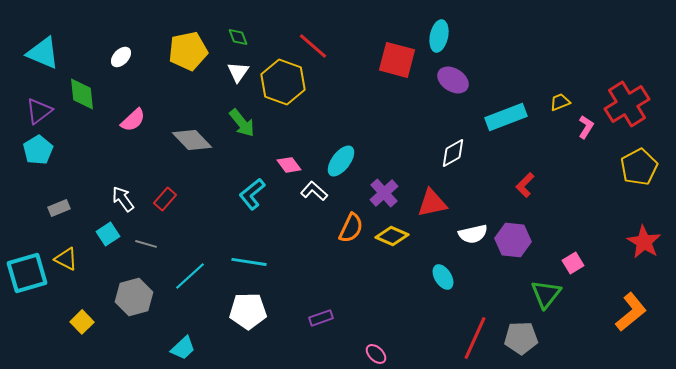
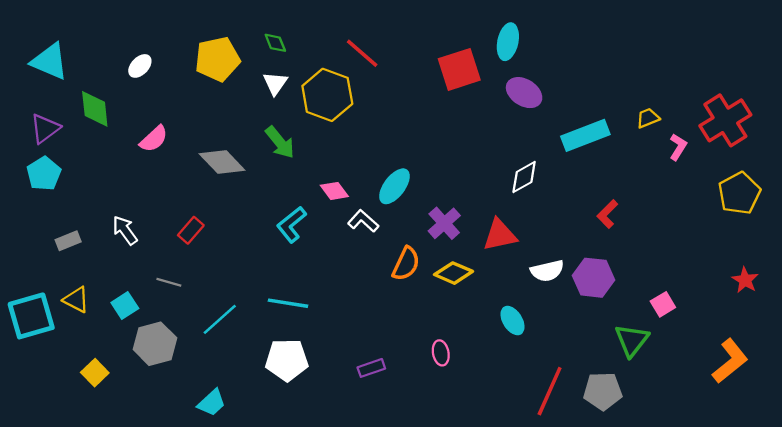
red square: (397, 60) -> (459, 69), turned -33
white arrow: (123, 199) -> (125, 230), moved
cyan square: (108, 234) -> (125, 305), moved
red star: (644, 242) -> (745, 280), size x0.7
pink ellipse: (376, 354) -> (441, 353), moved, turned 35

